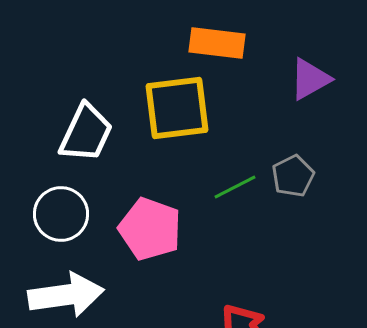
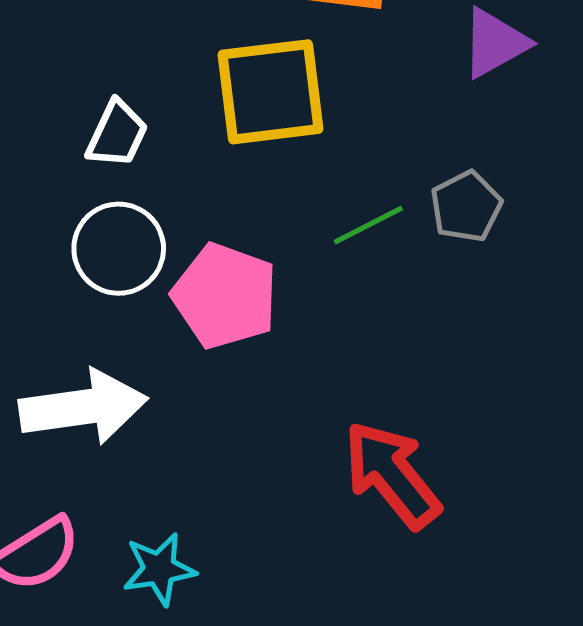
white trapezoid: (86, 133) -> (117, 134), size x0.7
white circle: (61, 214) -> (119, 249), moved

